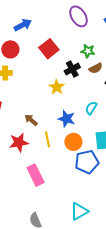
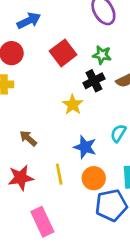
green star: (88, 51) -> (102, 55), moved
brown arrow: (31, 120) -> (28, 138), moved

